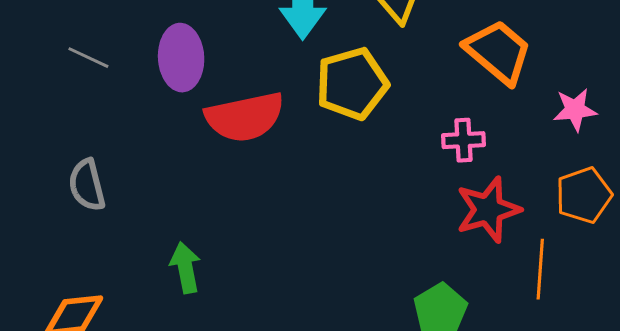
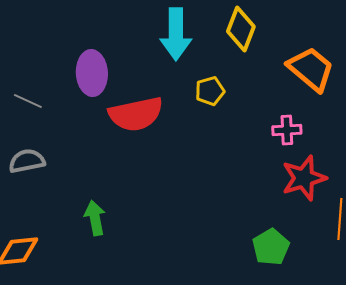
gray line: (88, 58) -> (28, 101), moved
yellow pentagon: (352, 84) -> (210, 91), size x0.6
gray semicircle: (87, 185) -> (27, 161), turned 93

